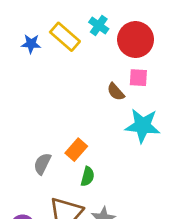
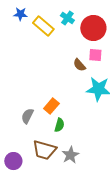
blue star: (31, 44) -> (20, 14), moved

